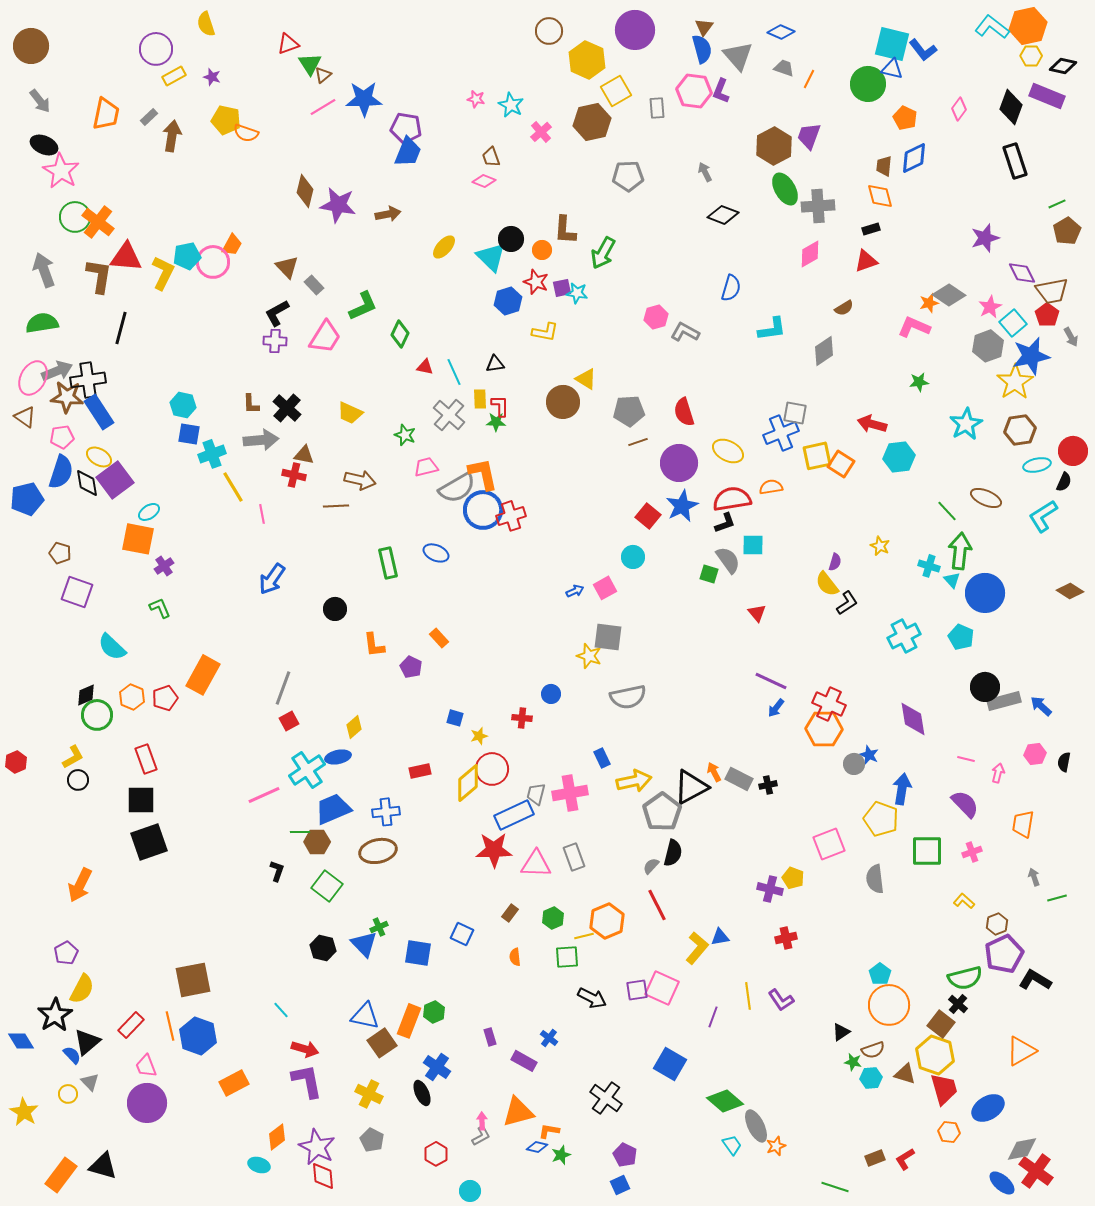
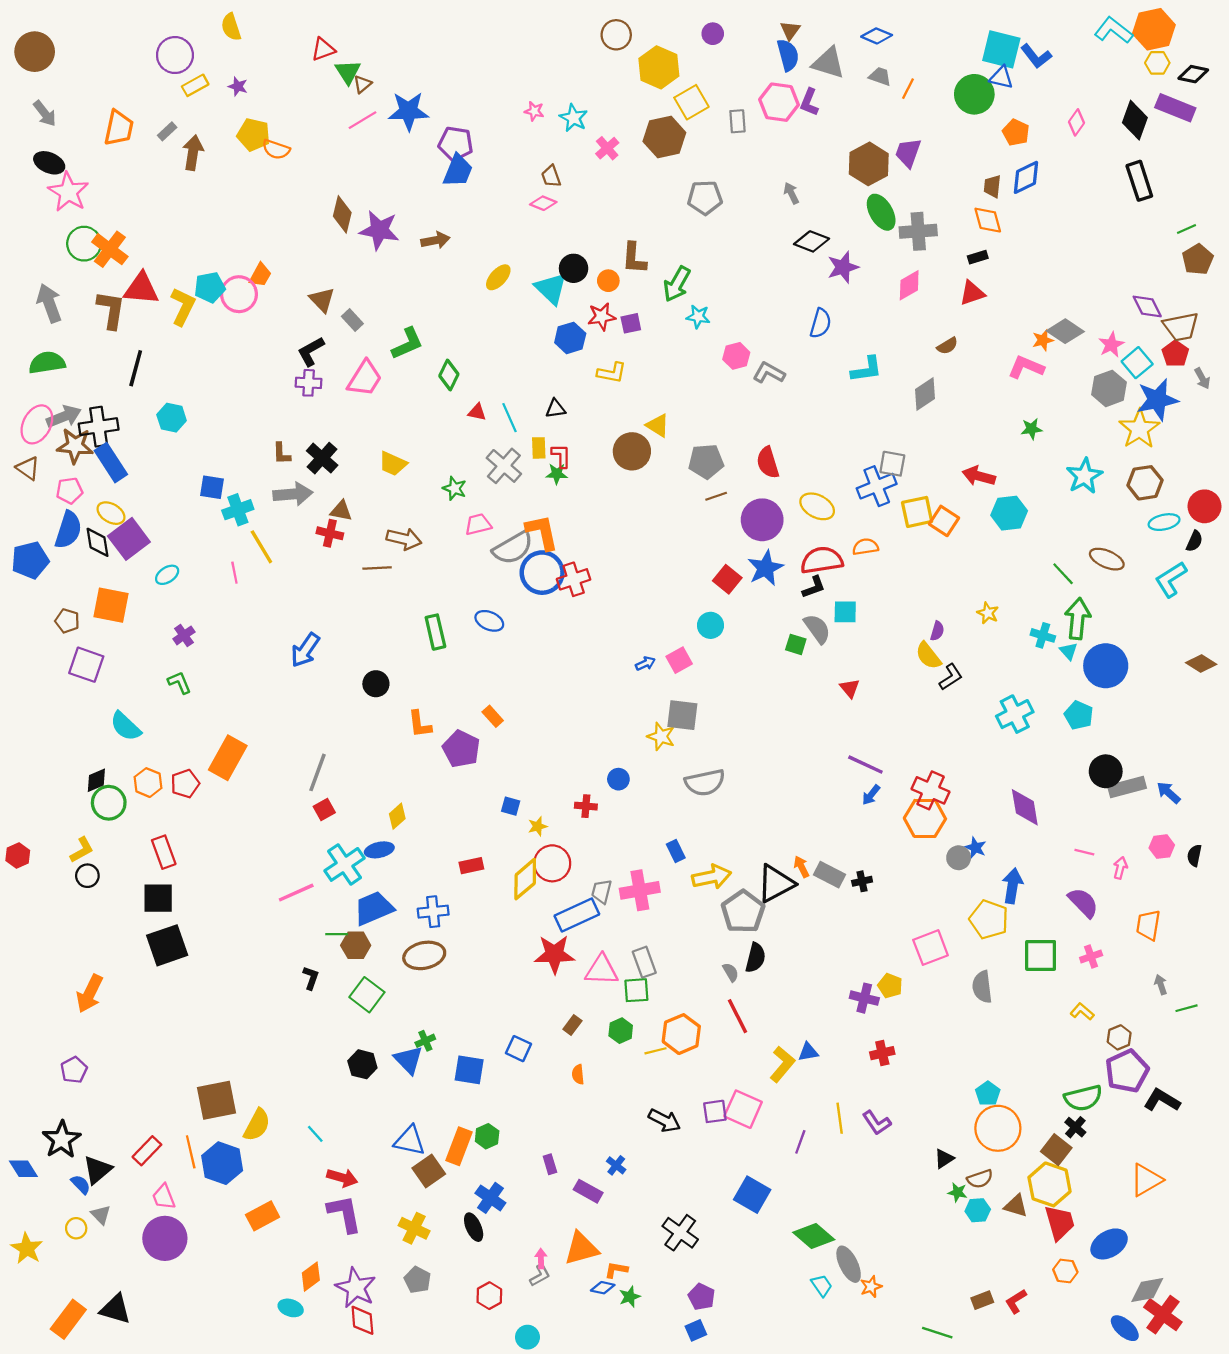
purple circle: (635, 30) -> (713, 34), size x0.5
gray triangle: (738, 56) -> (828, 63), turned -32
purple star: (985, 238) -> (843, 267), moved
red star: (536, 282) -> (602, 317), turned -30
cyan star: (577, 293) -> (698, 317), moved
cyan hexagon: (183, 405) -> (172, 418), moved
pink line: (262, 514) -> (234, 573), moved
orange square: (138, 539) -> (111, 605), moved
purple pentagon: (411, 667) -> (461, 749), size x1.5
gray semicircle: (651, 866) -> (731, 972), turned 108
green square: (567, 957) -> (636, 990), moved
yellow semicircle: (82, 989) -> (257, 1125), moved

